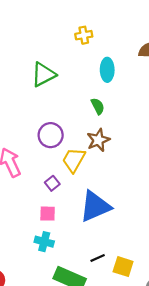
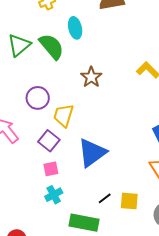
green semicircle: (98, 106) -> (51, 46), moved, size x1.8
brown star: (98, 140) -> (91, 77), moved
purple square: (52, 183) -> (49, 141), size x1.5
cyan cross: (44, 242) -> (54, 195), turned -30

